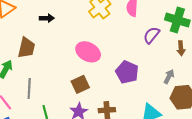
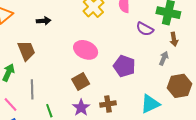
purple semicircle: (151, 35) -> (145, 29), turned -96
brown trapezoid: (26, 48) -> (26, 51), turned -30
gray arrow: (169, 77) -> (164, 58), moved

